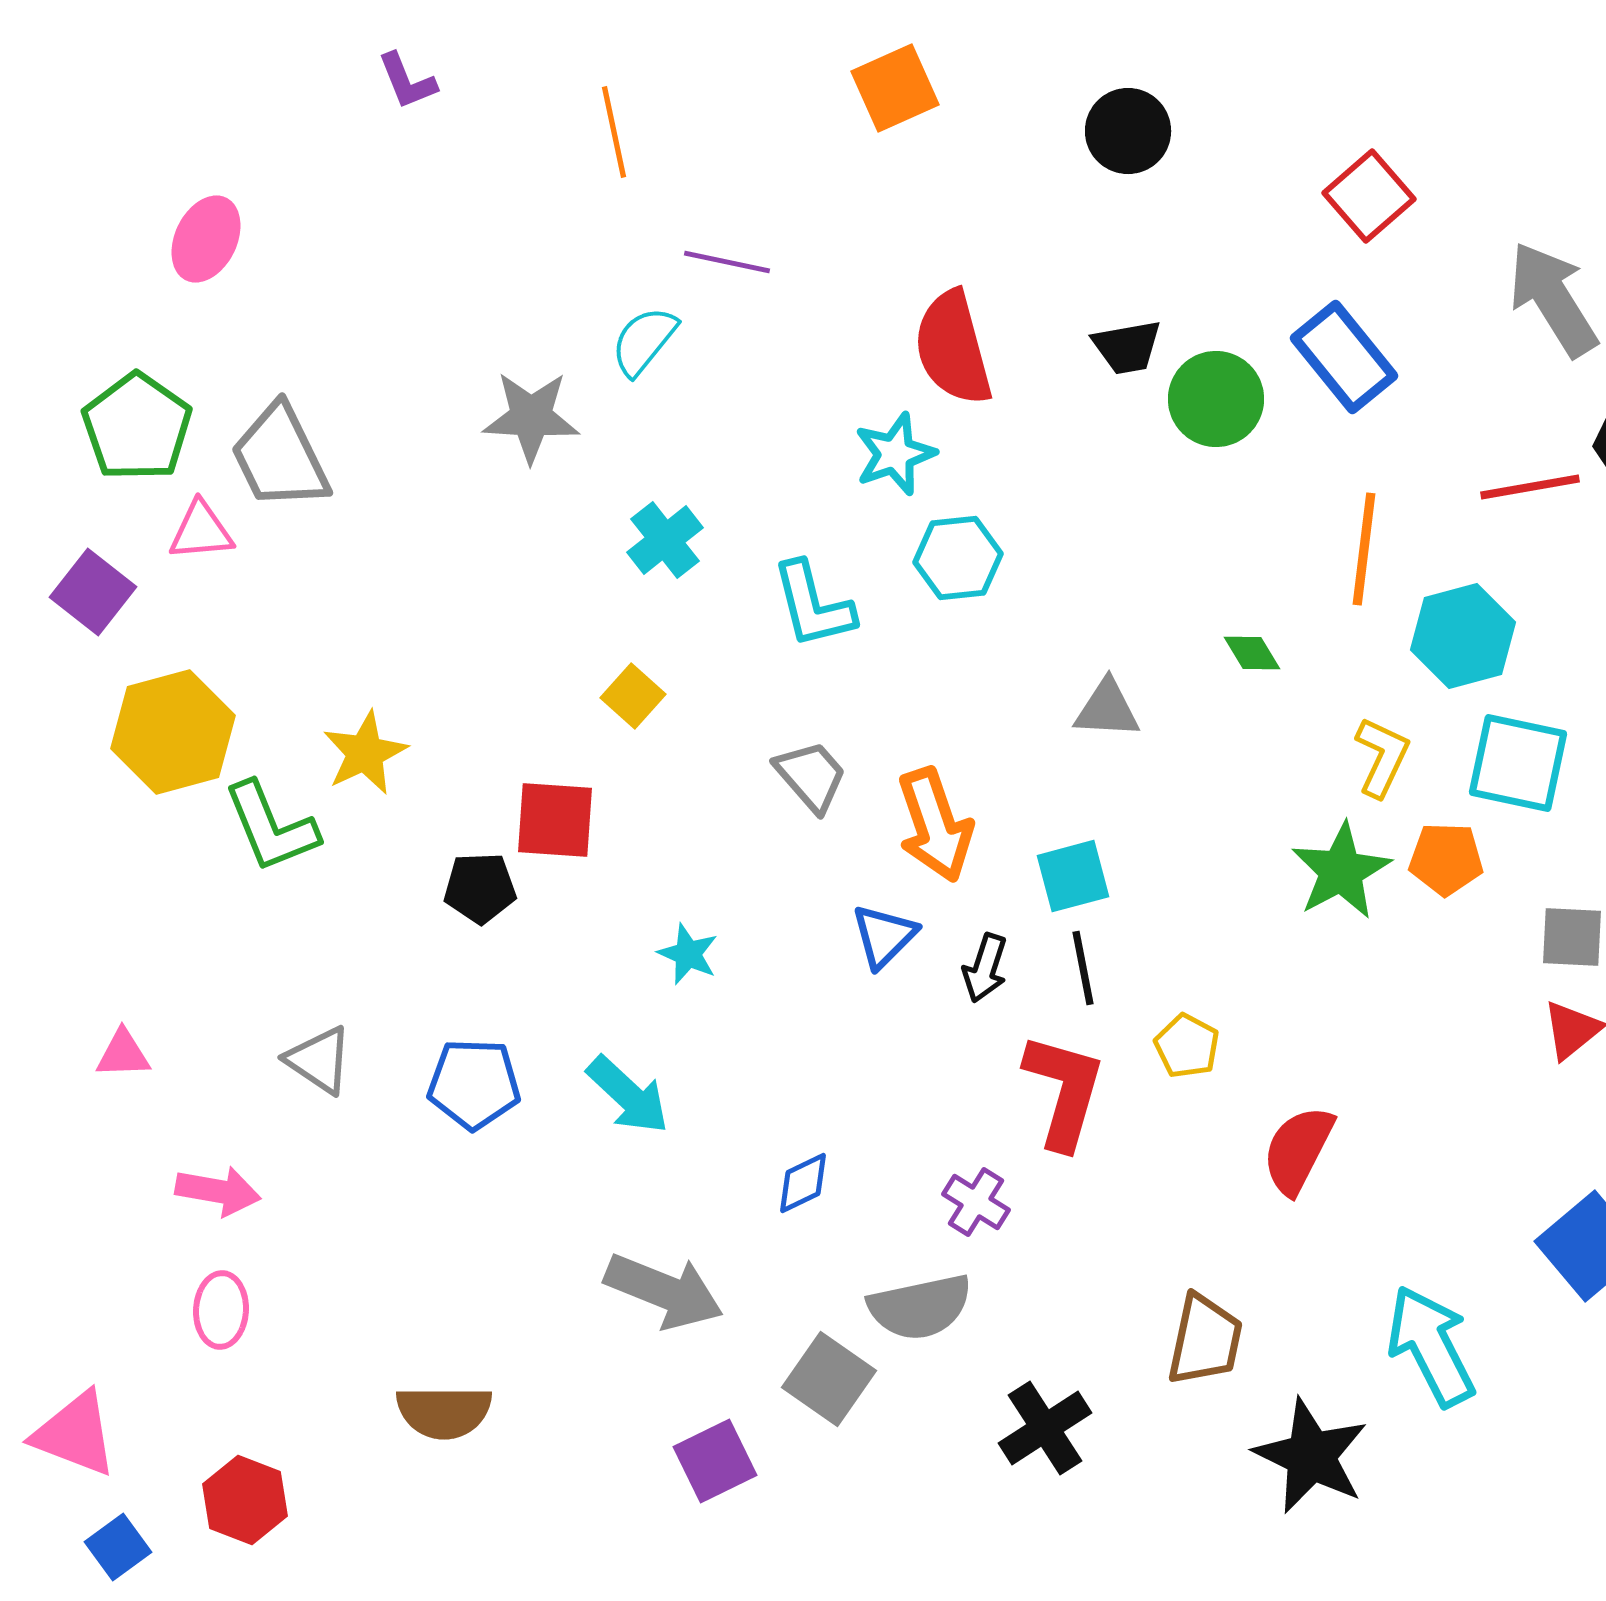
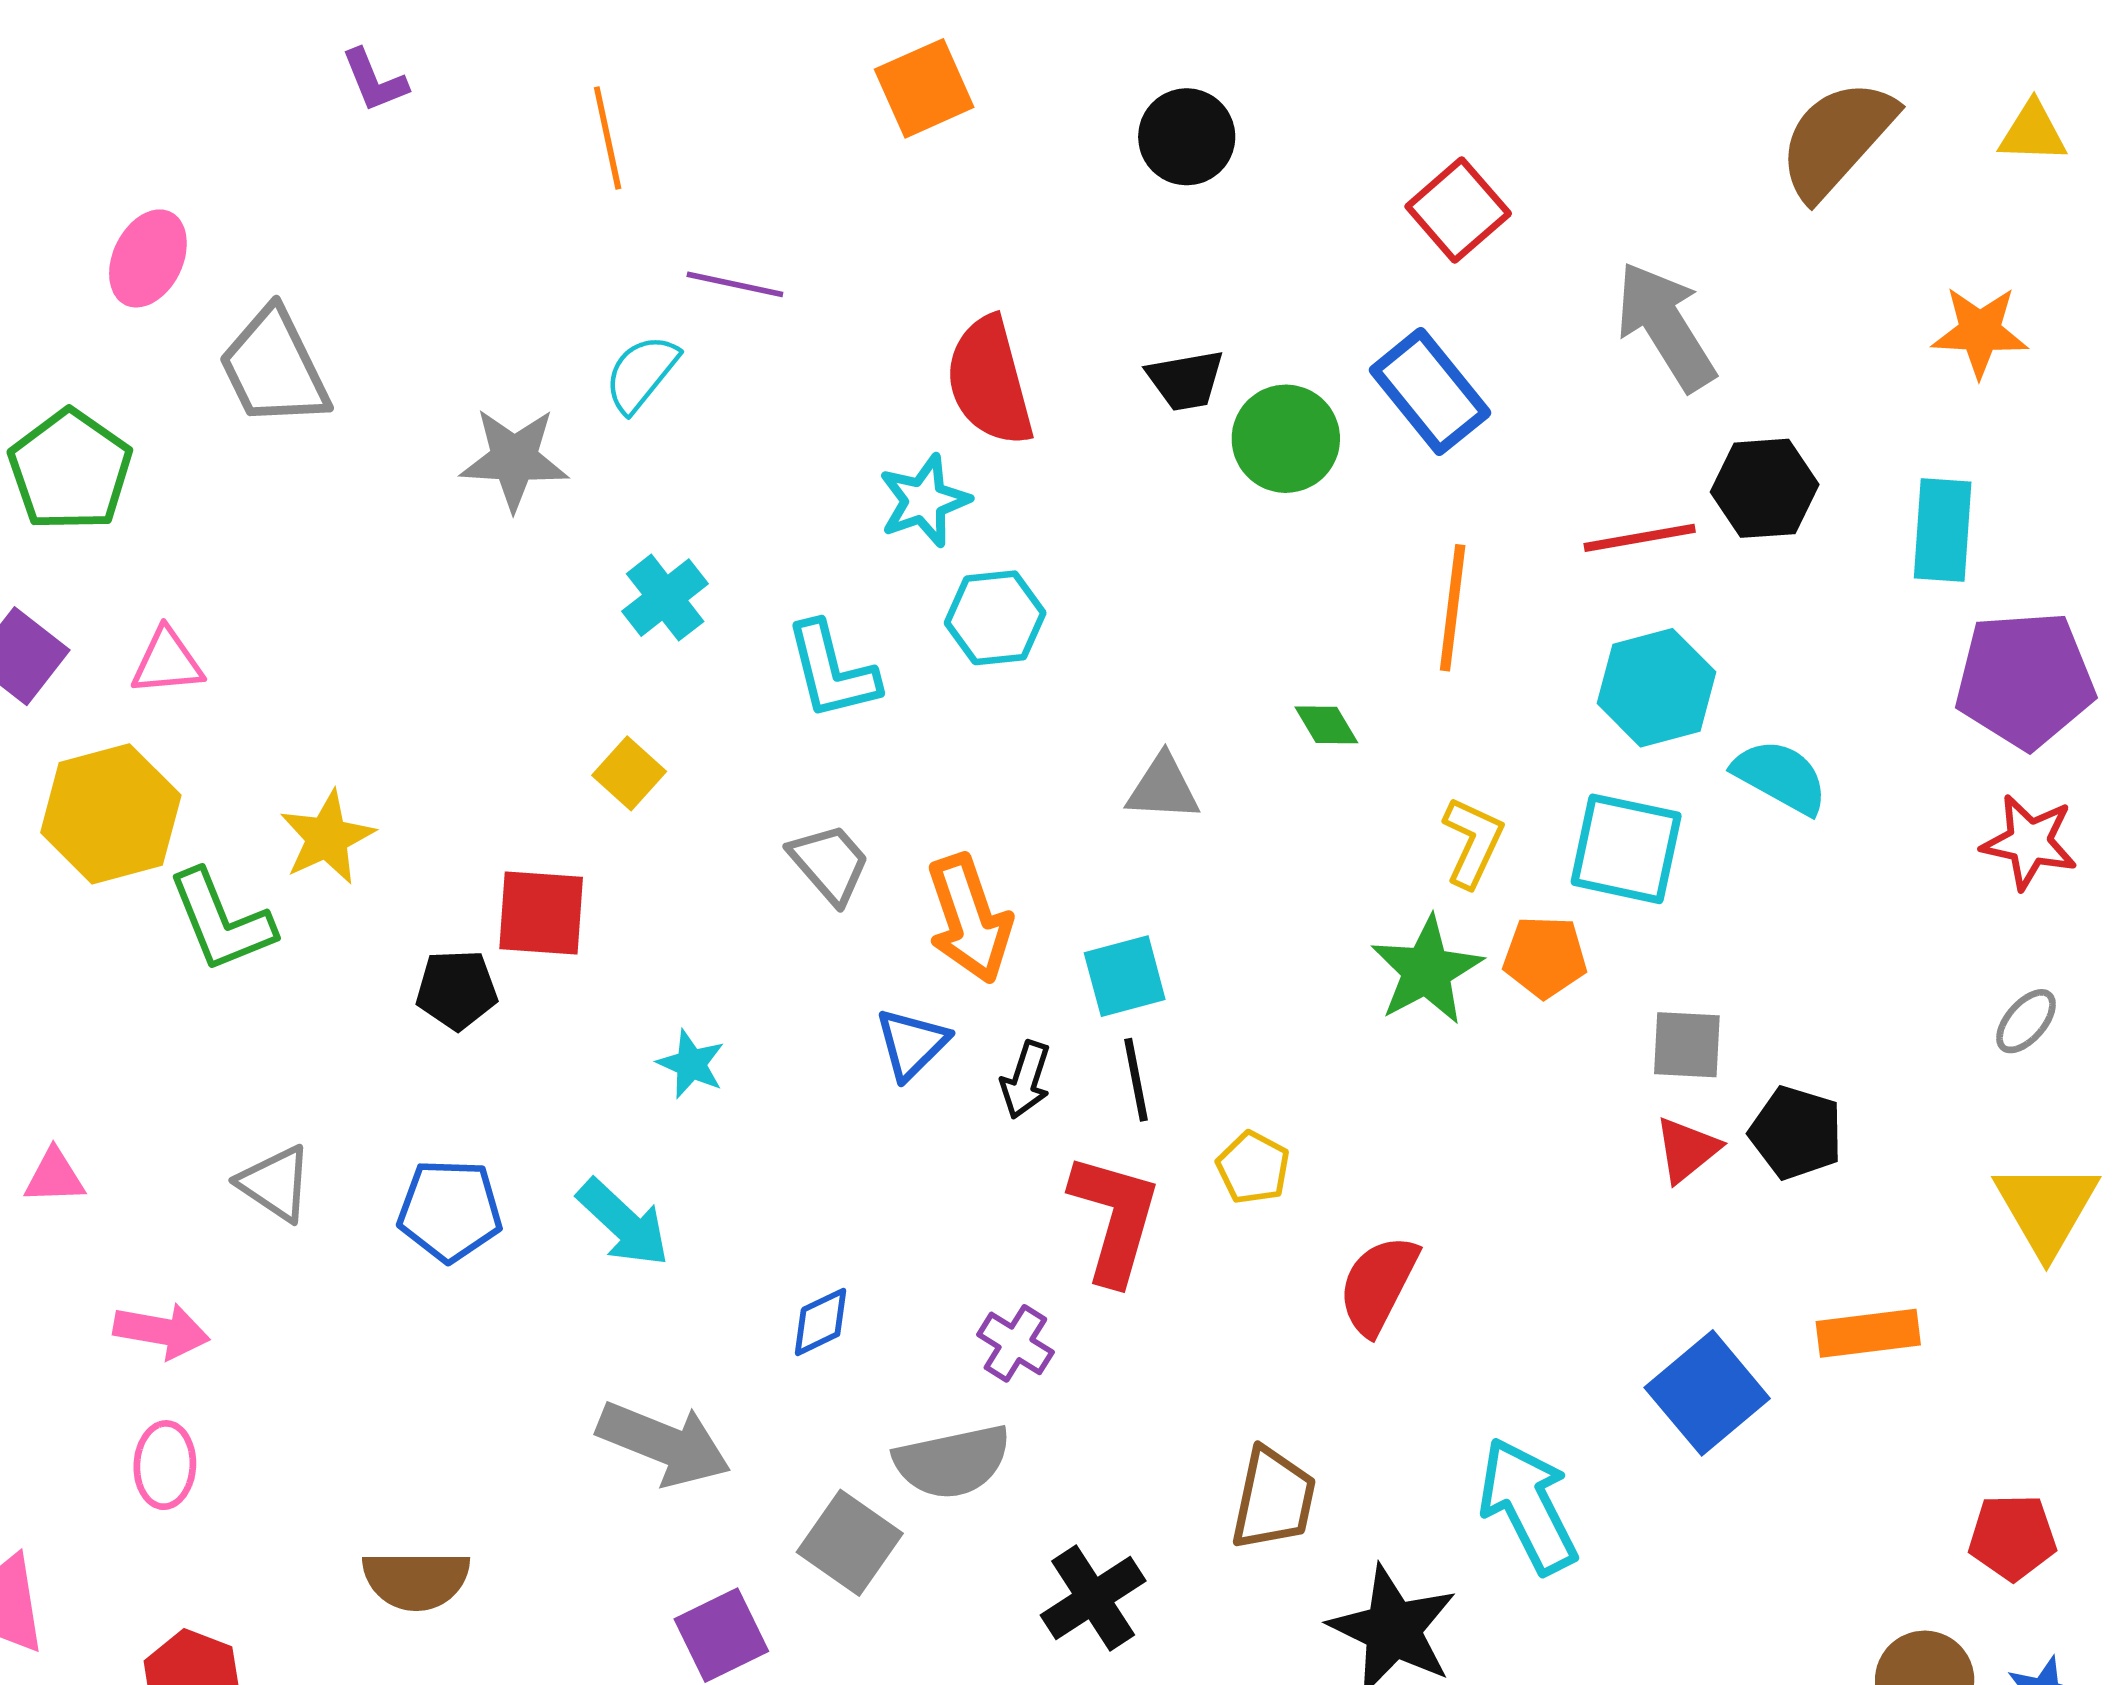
gray trapezoid: (280, 457) -> (274, 368), moved
pink triangle: (201, 531) -> (167, 662), moved
cyan hexagon: (1463, 636) -> (1656, 688), moved

